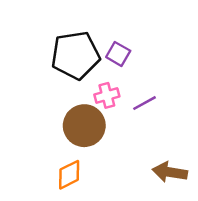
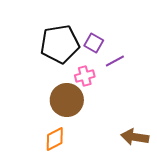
purple line: (145, 103) -> (115, 61), moved

